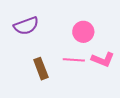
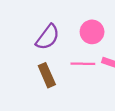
purple semicircle: (26, 26) -> (48, 37), moved, turned -30

